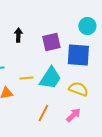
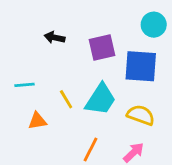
black arrow: (18, 35) -> (55, 38), turned -80
yellow line: (26, 78) -> (66, 99), turned 64

